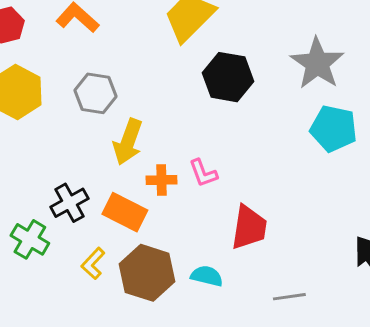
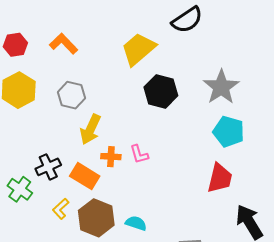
red trapezoid: (249, 227) -> (220, 178), moved

